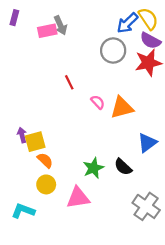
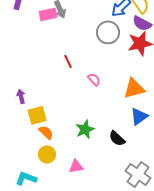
orange triangle: (122, 108) -> (134, 88), moved
purple arrow: (22, 135) -> (21, 96), moved
green star: (93, 168) -> (85, 129), moved
pink triangle: (78, 198) -> (76, 166), size x0.7

